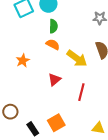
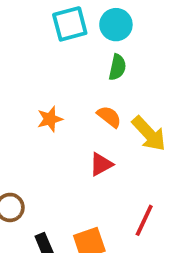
orange semicircle: (53, 44) -> (109, 117), moved
red line: (81, 92) -> (144, 220), moved

